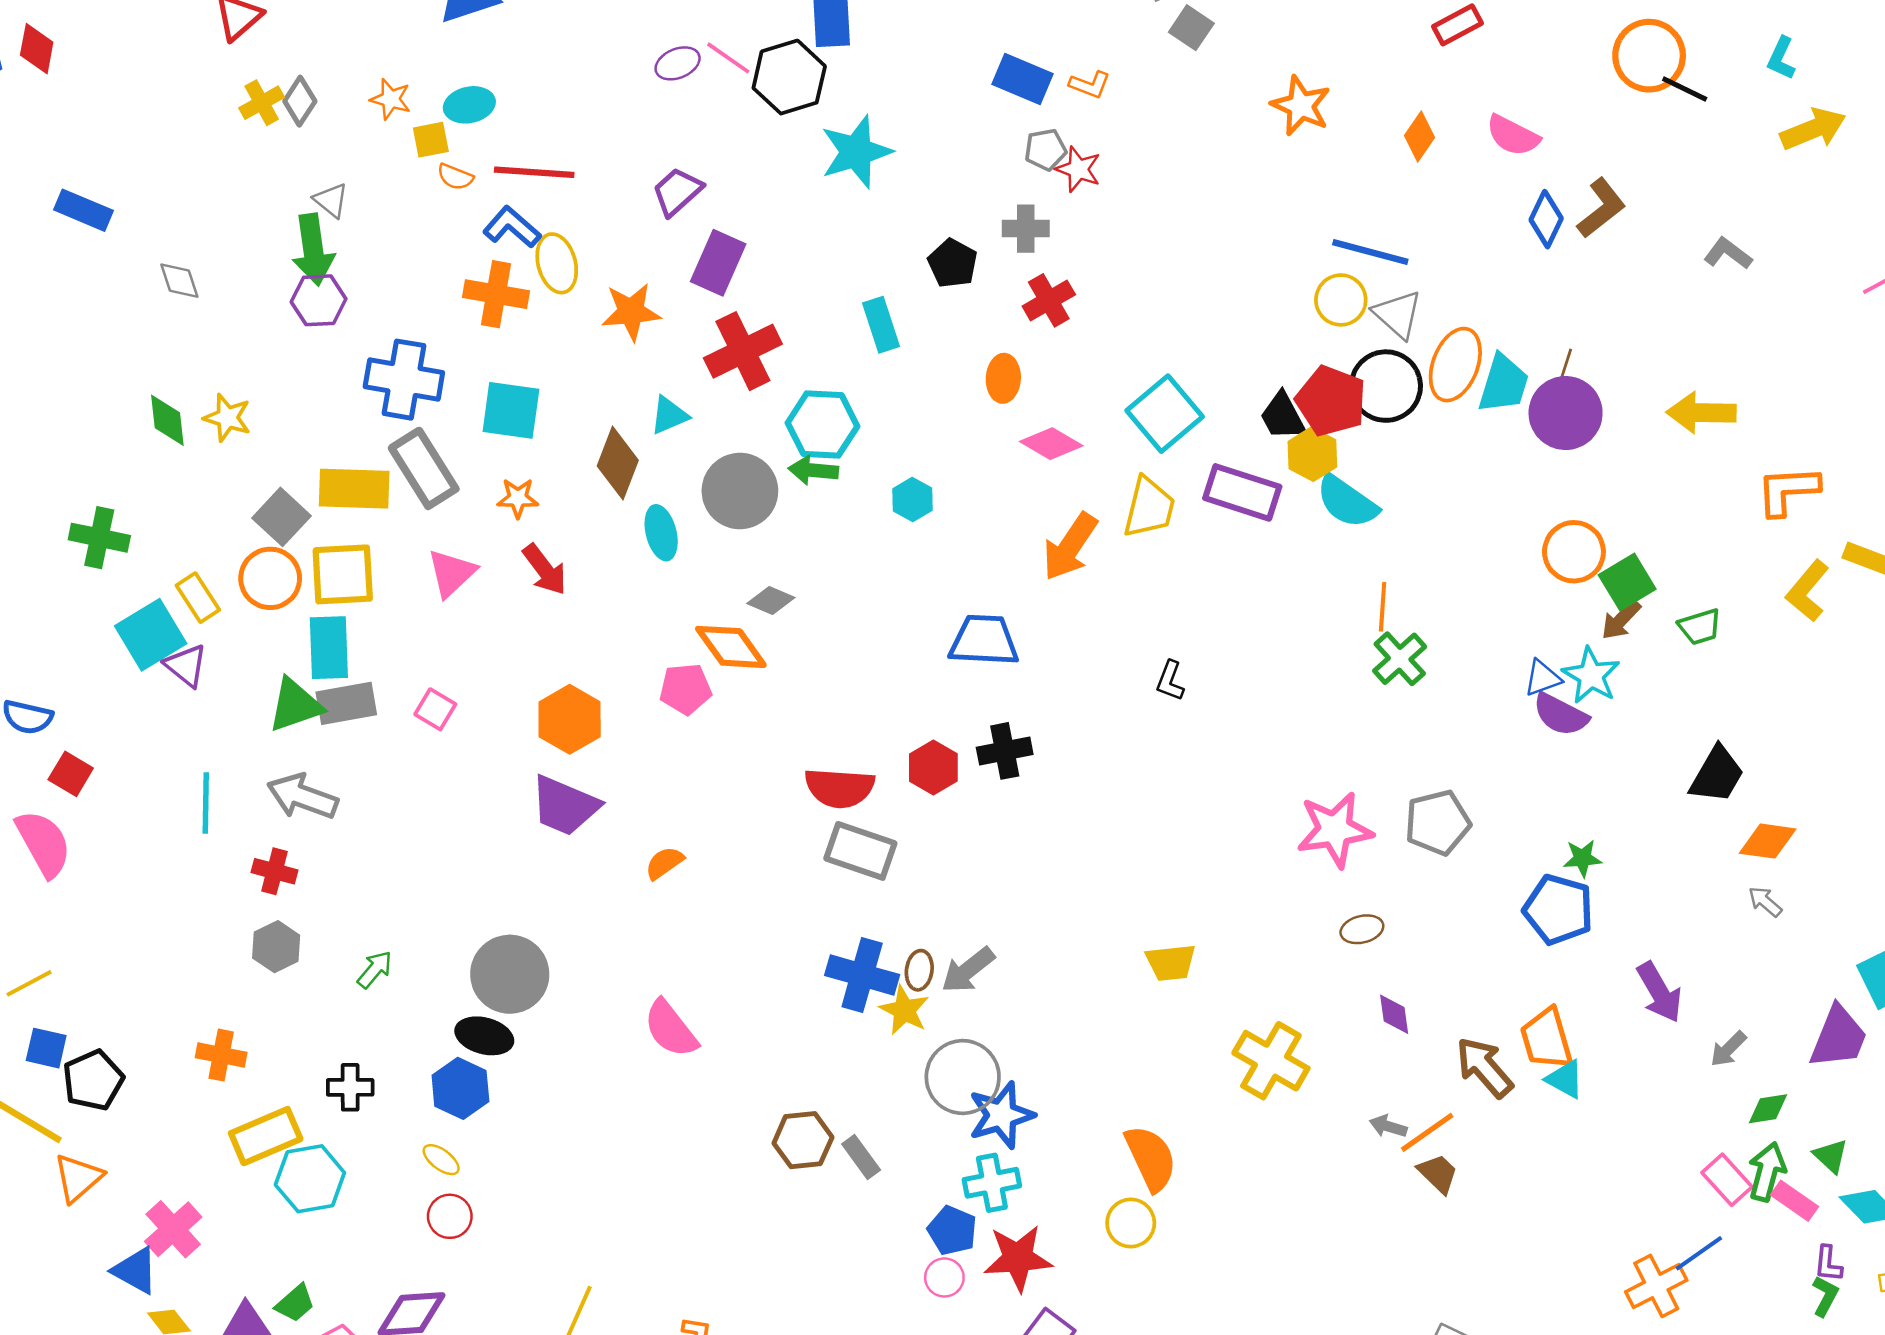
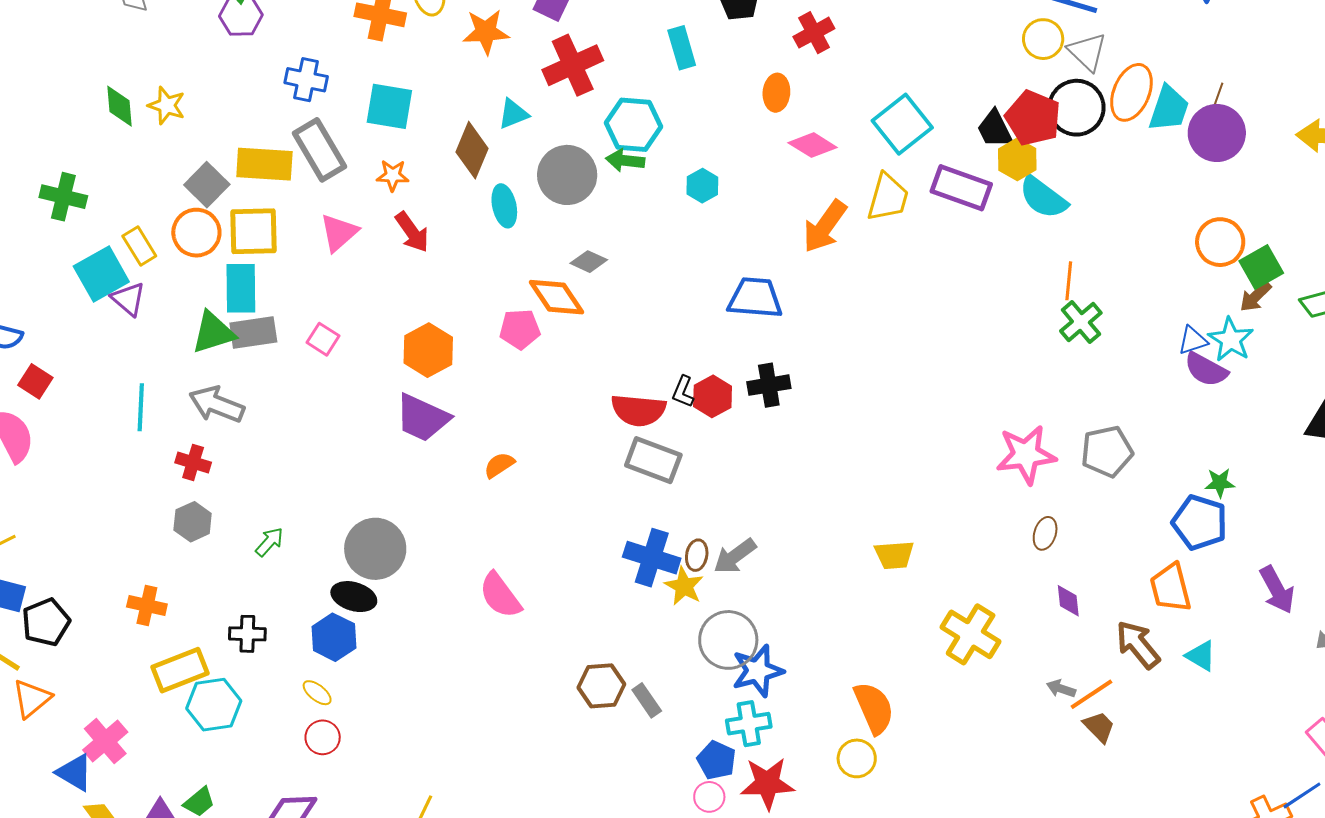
blue cross: (404, 380) -> (306, 80), size x0.7
black L-shape: (1170, 681) -> (683, 392), moved
brown ellipse: (1362, 929) -> (1045, 533), turned -60
orange trapezoid: (1547, 1039) -> (1171, 588), moved

